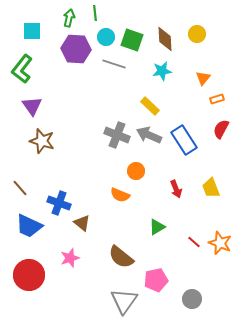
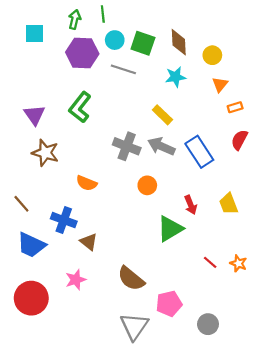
yellow circle: (197, 34) -> (212, 55), moved
green L-shape: (22, 69) -> (80, 107), moved
orange semicircle: (120, 195) -> (87, 183), moved
green triangle: (157, 227) -> (170, 229), moved, size x1.5
orange star: (220, 243) -> (238, 263), size x0.7

